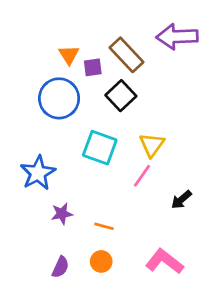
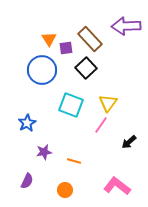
blue star: (38, 173) -> (27, 123), size x0.7
orange circle: (101, 261) -> (65, 190), moved
purple semicircle: (60, 267) -> (27, 181), moved

